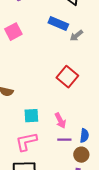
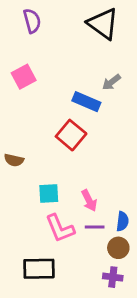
blue rectangle: (58, 24) -> (86, 102), moved
red square: (67, 77) -> (71, 135), moved
pink L-shape: (26, 142) -> (60, 228), moved, turned -100

